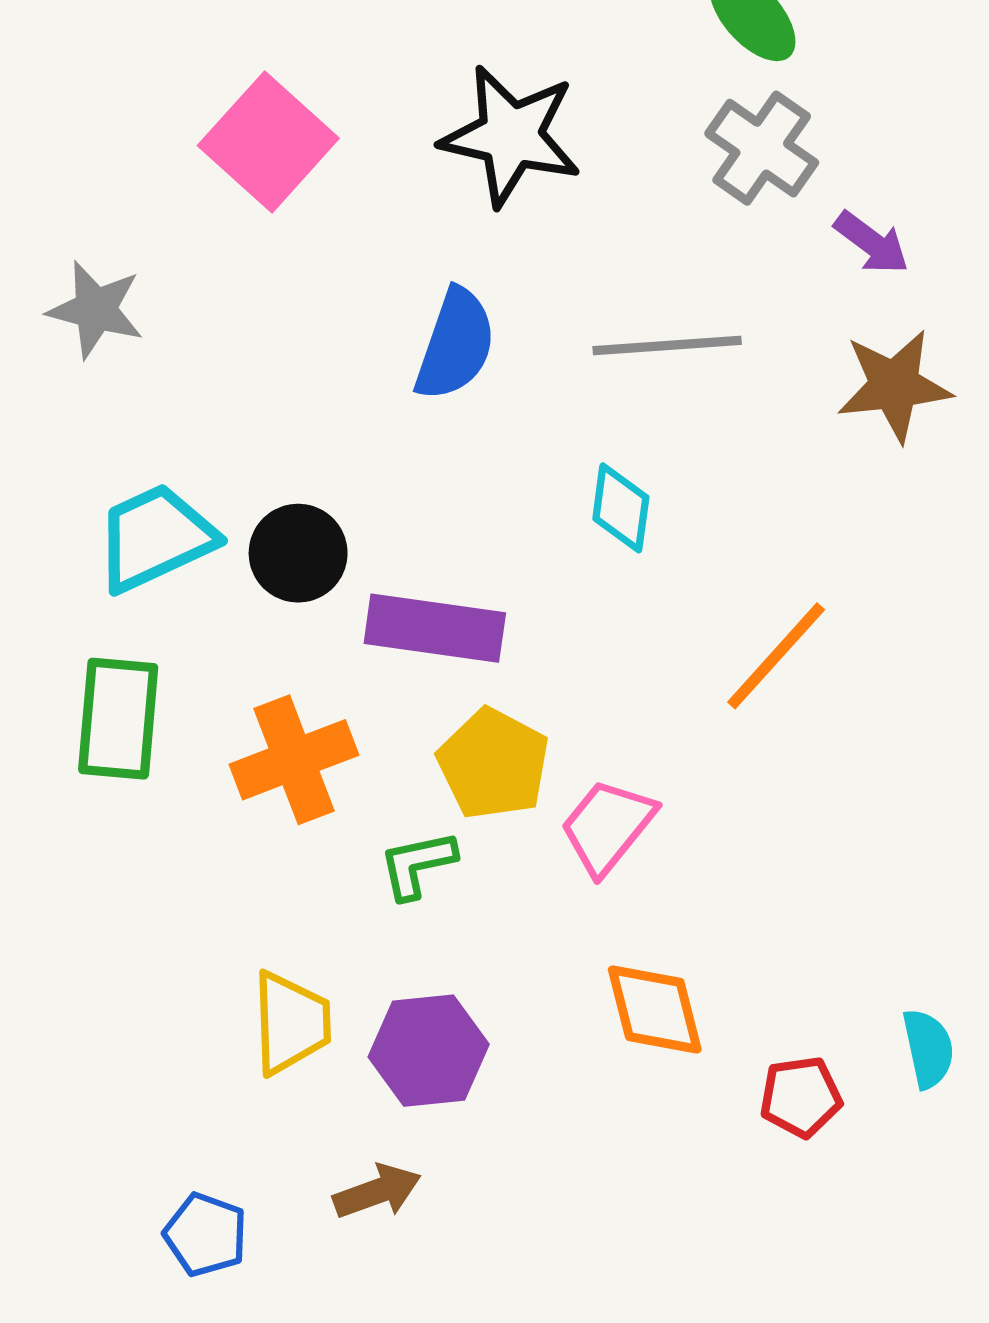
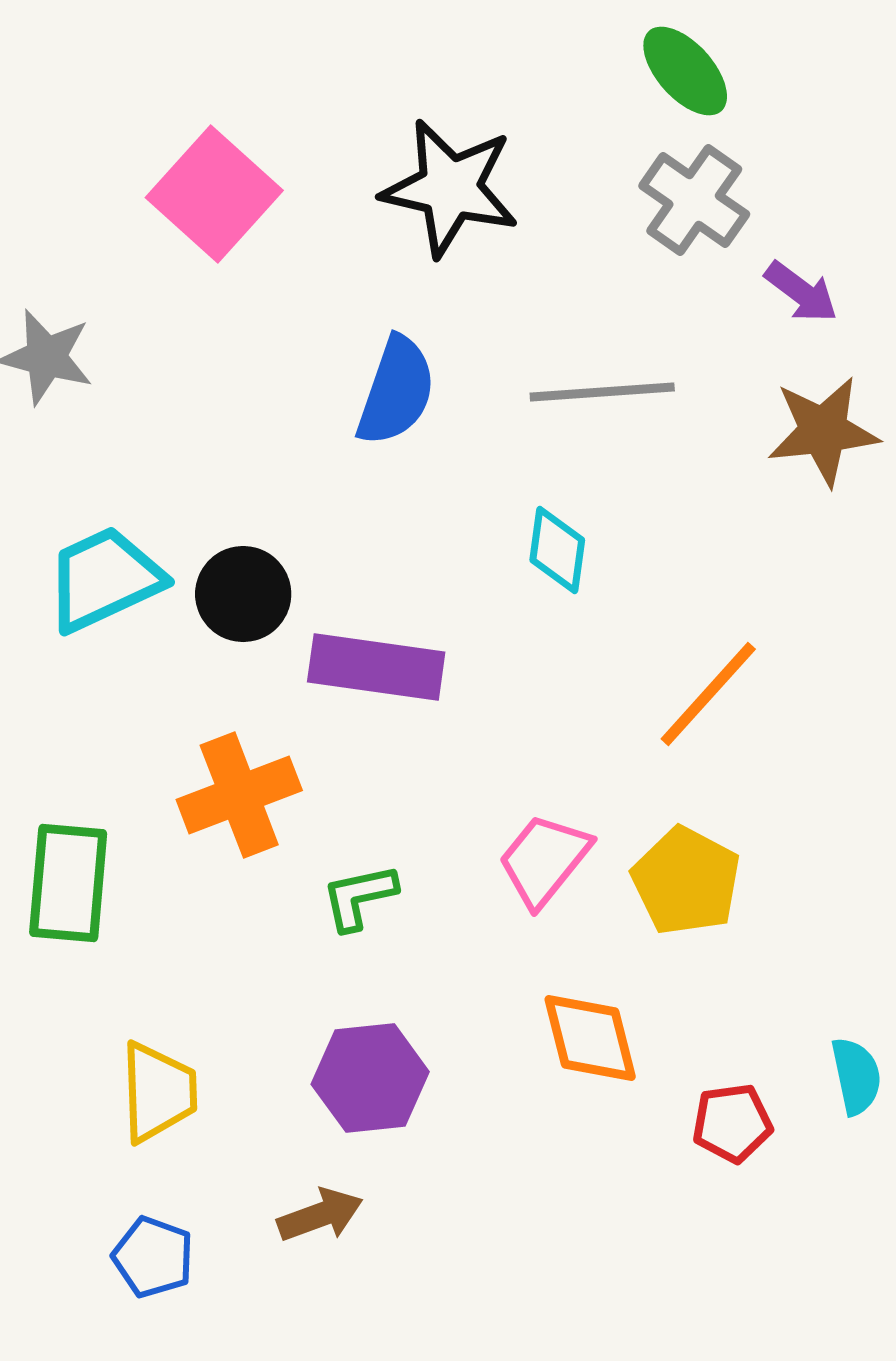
green rectangle: (118, 719) -> (68, 883), moved
yellow pentagon: (493, 764) -> (686, 881), moved
yellow trapezoid: (291, 1023) -> (158, 1092), moved

